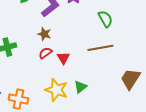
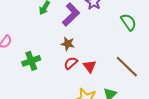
brown line: (100, 48) -> (127, 67), moved, turned 60

